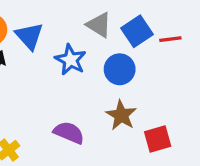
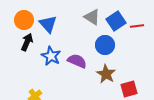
blue star: (70, 60) -> (51, 56), moved
purple semicircle: (69, 133) -> (77, 61), moved

